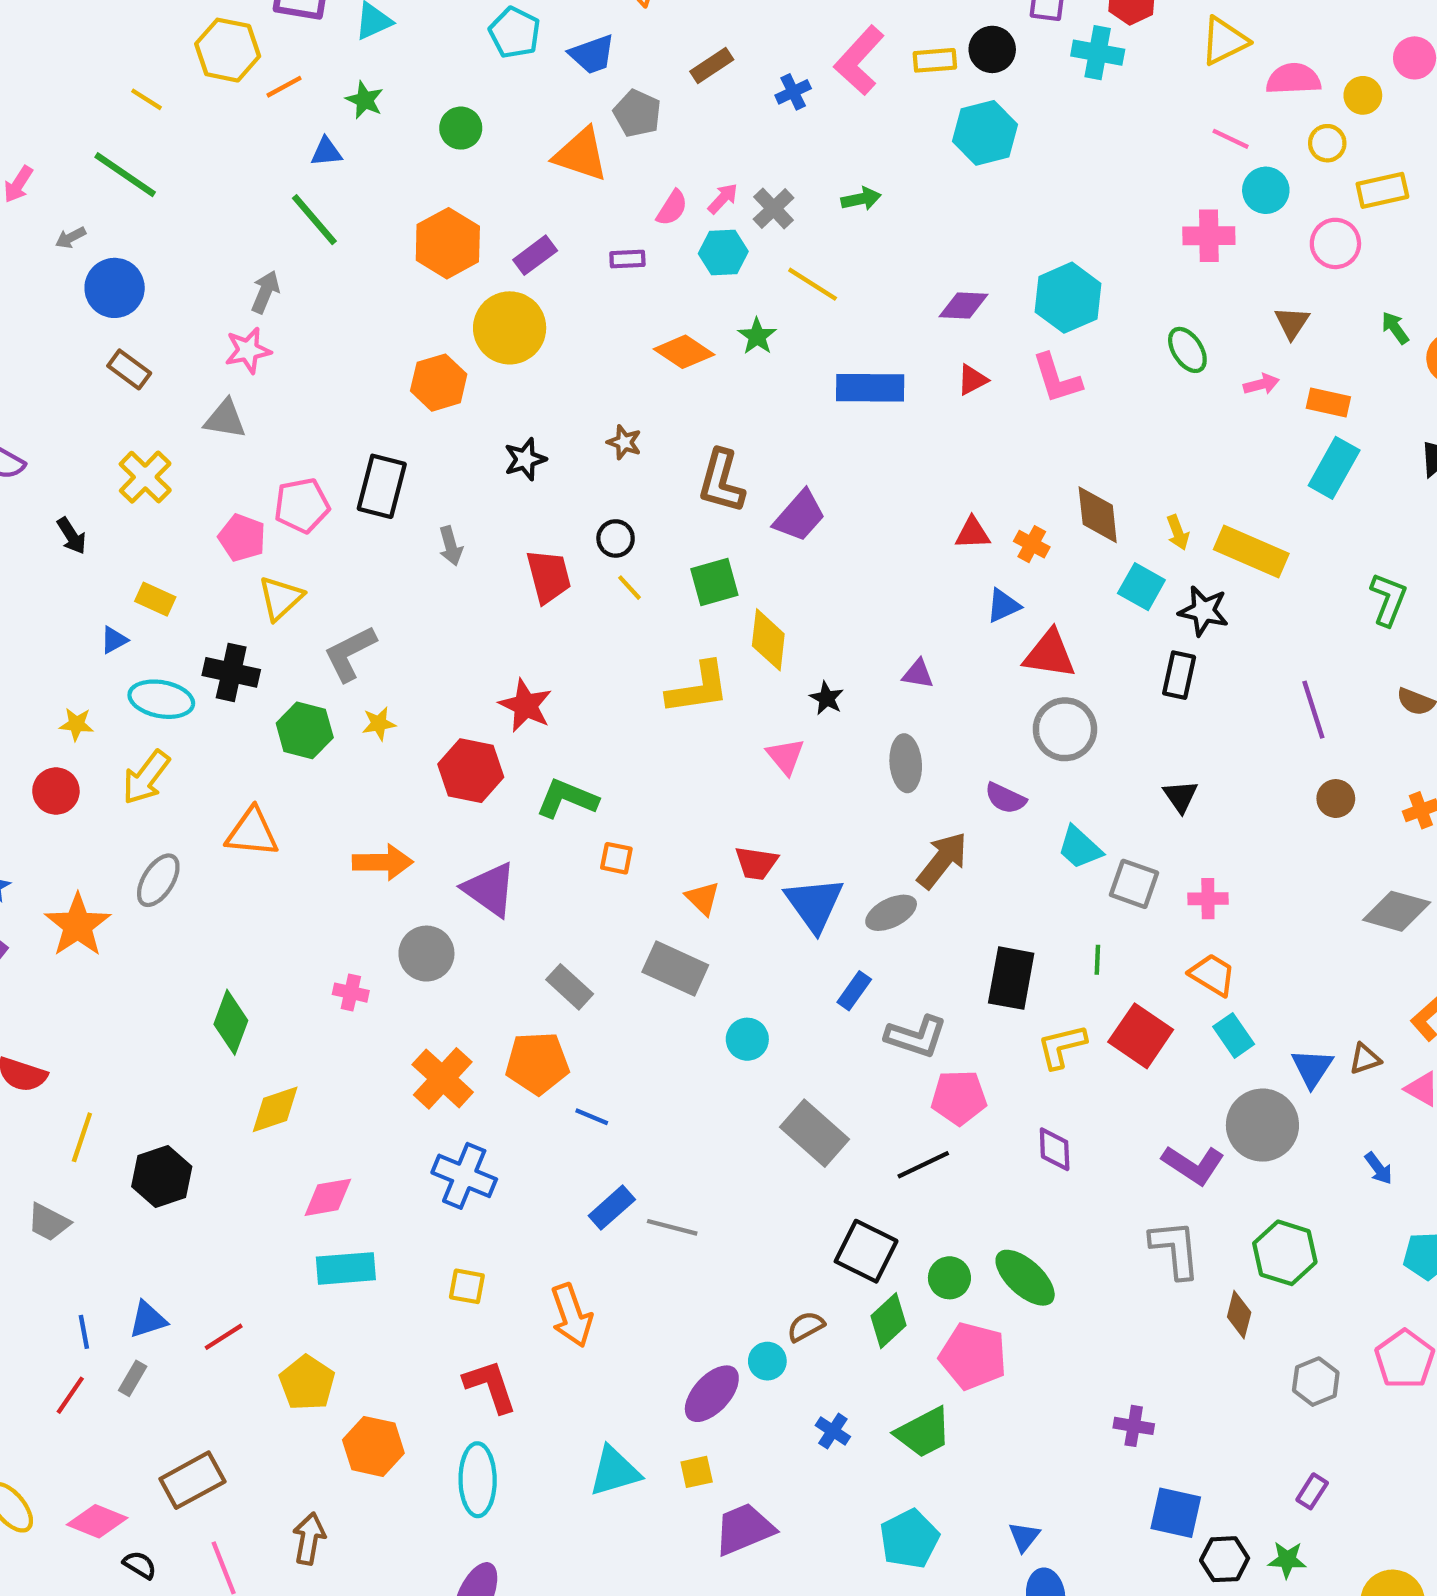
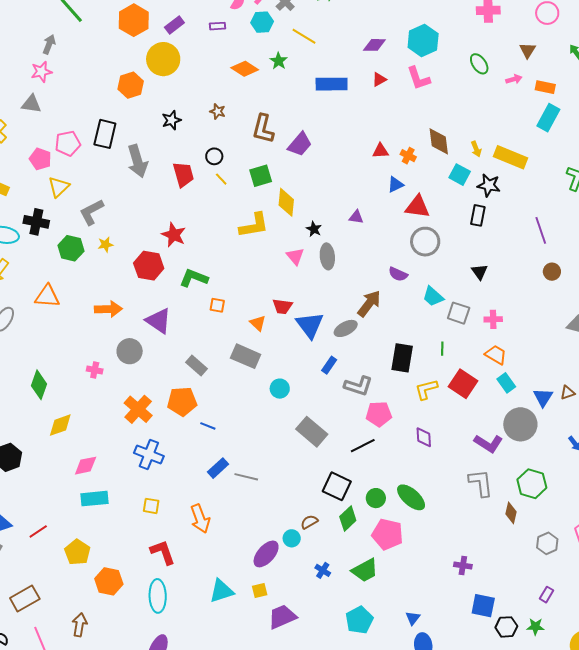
gray arrow: (451, 546) -> (137, 161), size x1.8
gray ellipse: (906, 763) -> (327, 256), moved

